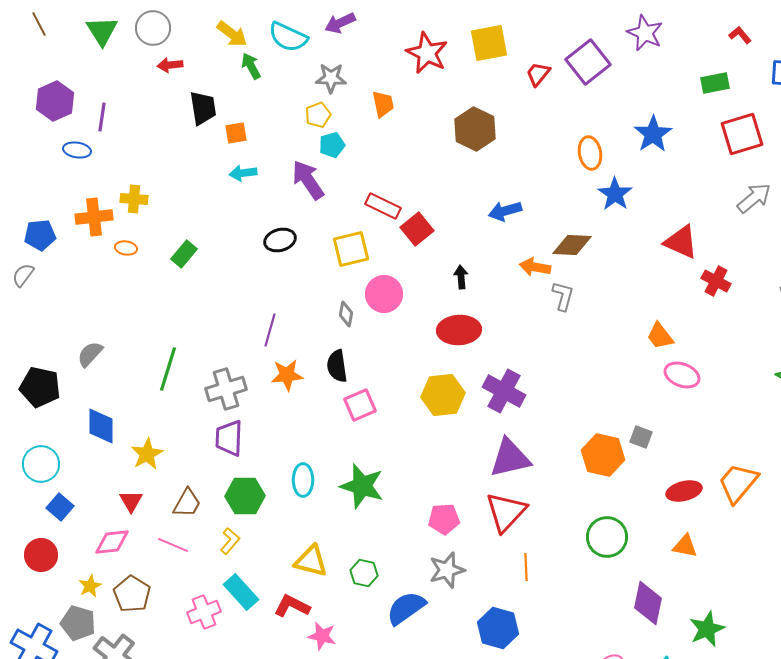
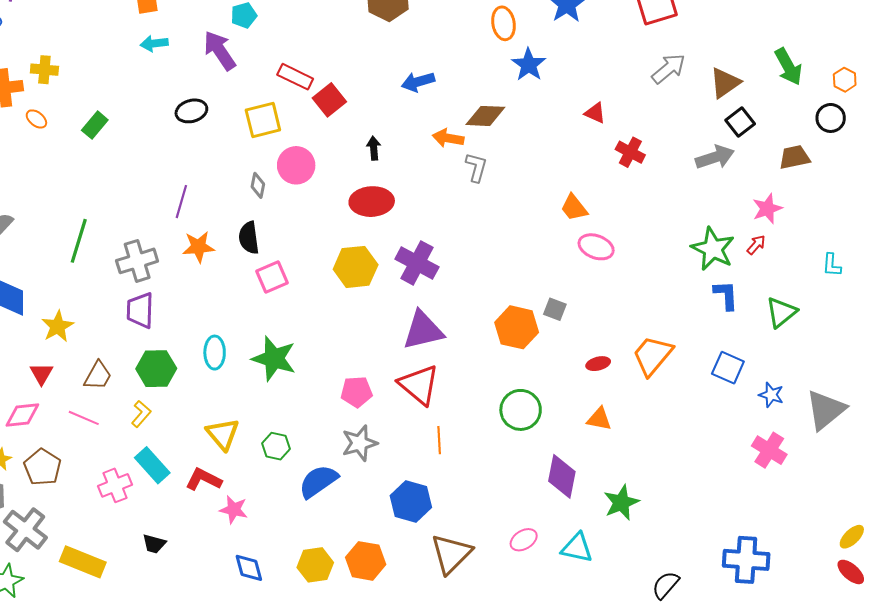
red triangle: (681, 242) -> (595, 113), size x0.6
orange ellipse: (126, 248) -> (36, 119), turned 30
red ellipse: (684, 491) -> (598, 364), size x0.7
red triangle: (506, 512) -> (419, 385), turned -33
yellow triangle: (311, 561) -> (223, 434), turned 36

